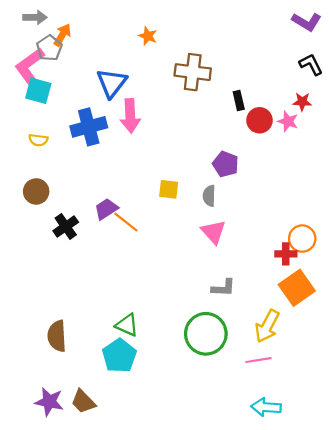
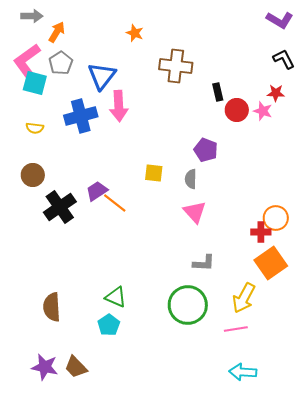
gray pentagon: (49, 48) -> (61, 63), moved
black cross: (66, 226) -> (60, 207), size x1.4
cyan pentagon: (119, 356) -> (109, 325), size x0.7

